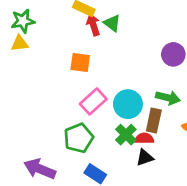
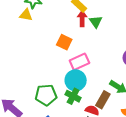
pink rectangle: (93, 101) -> (79, 62), moved
cyan circle: (128, 104) -> (76, 80), moved
green cross: (126, 135) -> (73, 96), moved, turned -35

